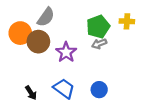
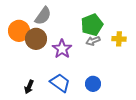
yellow cross: (127, 21) -> (119, 39), moved
black arrow: (31, 93) -> (29, 87), turned 56

